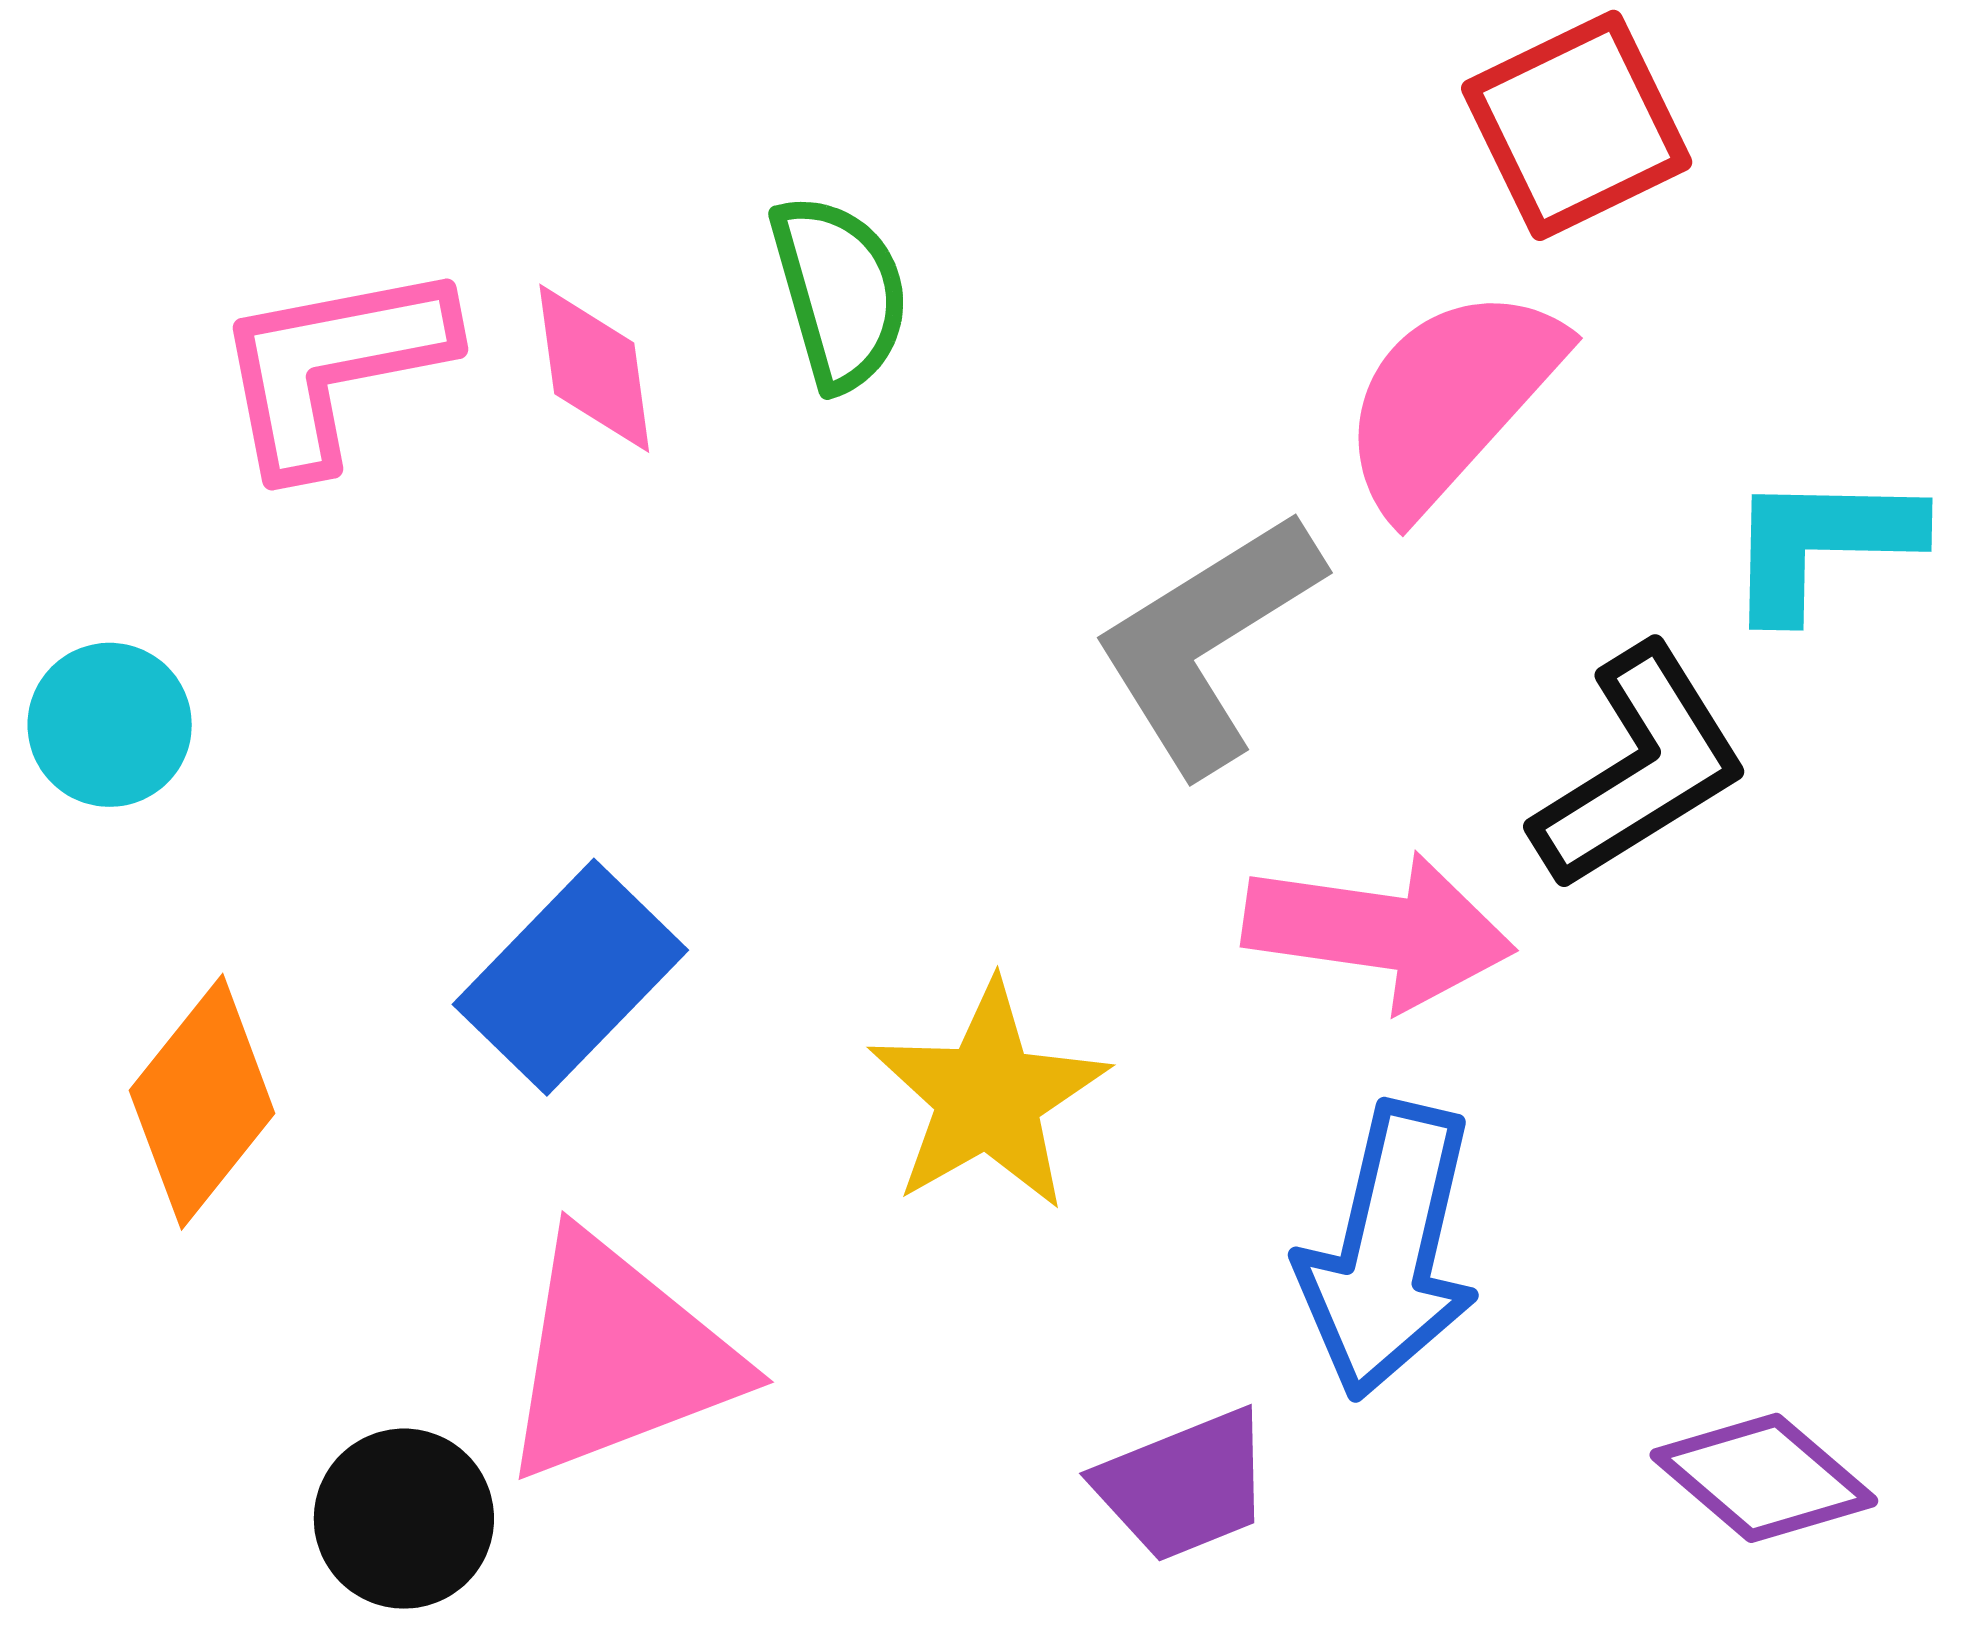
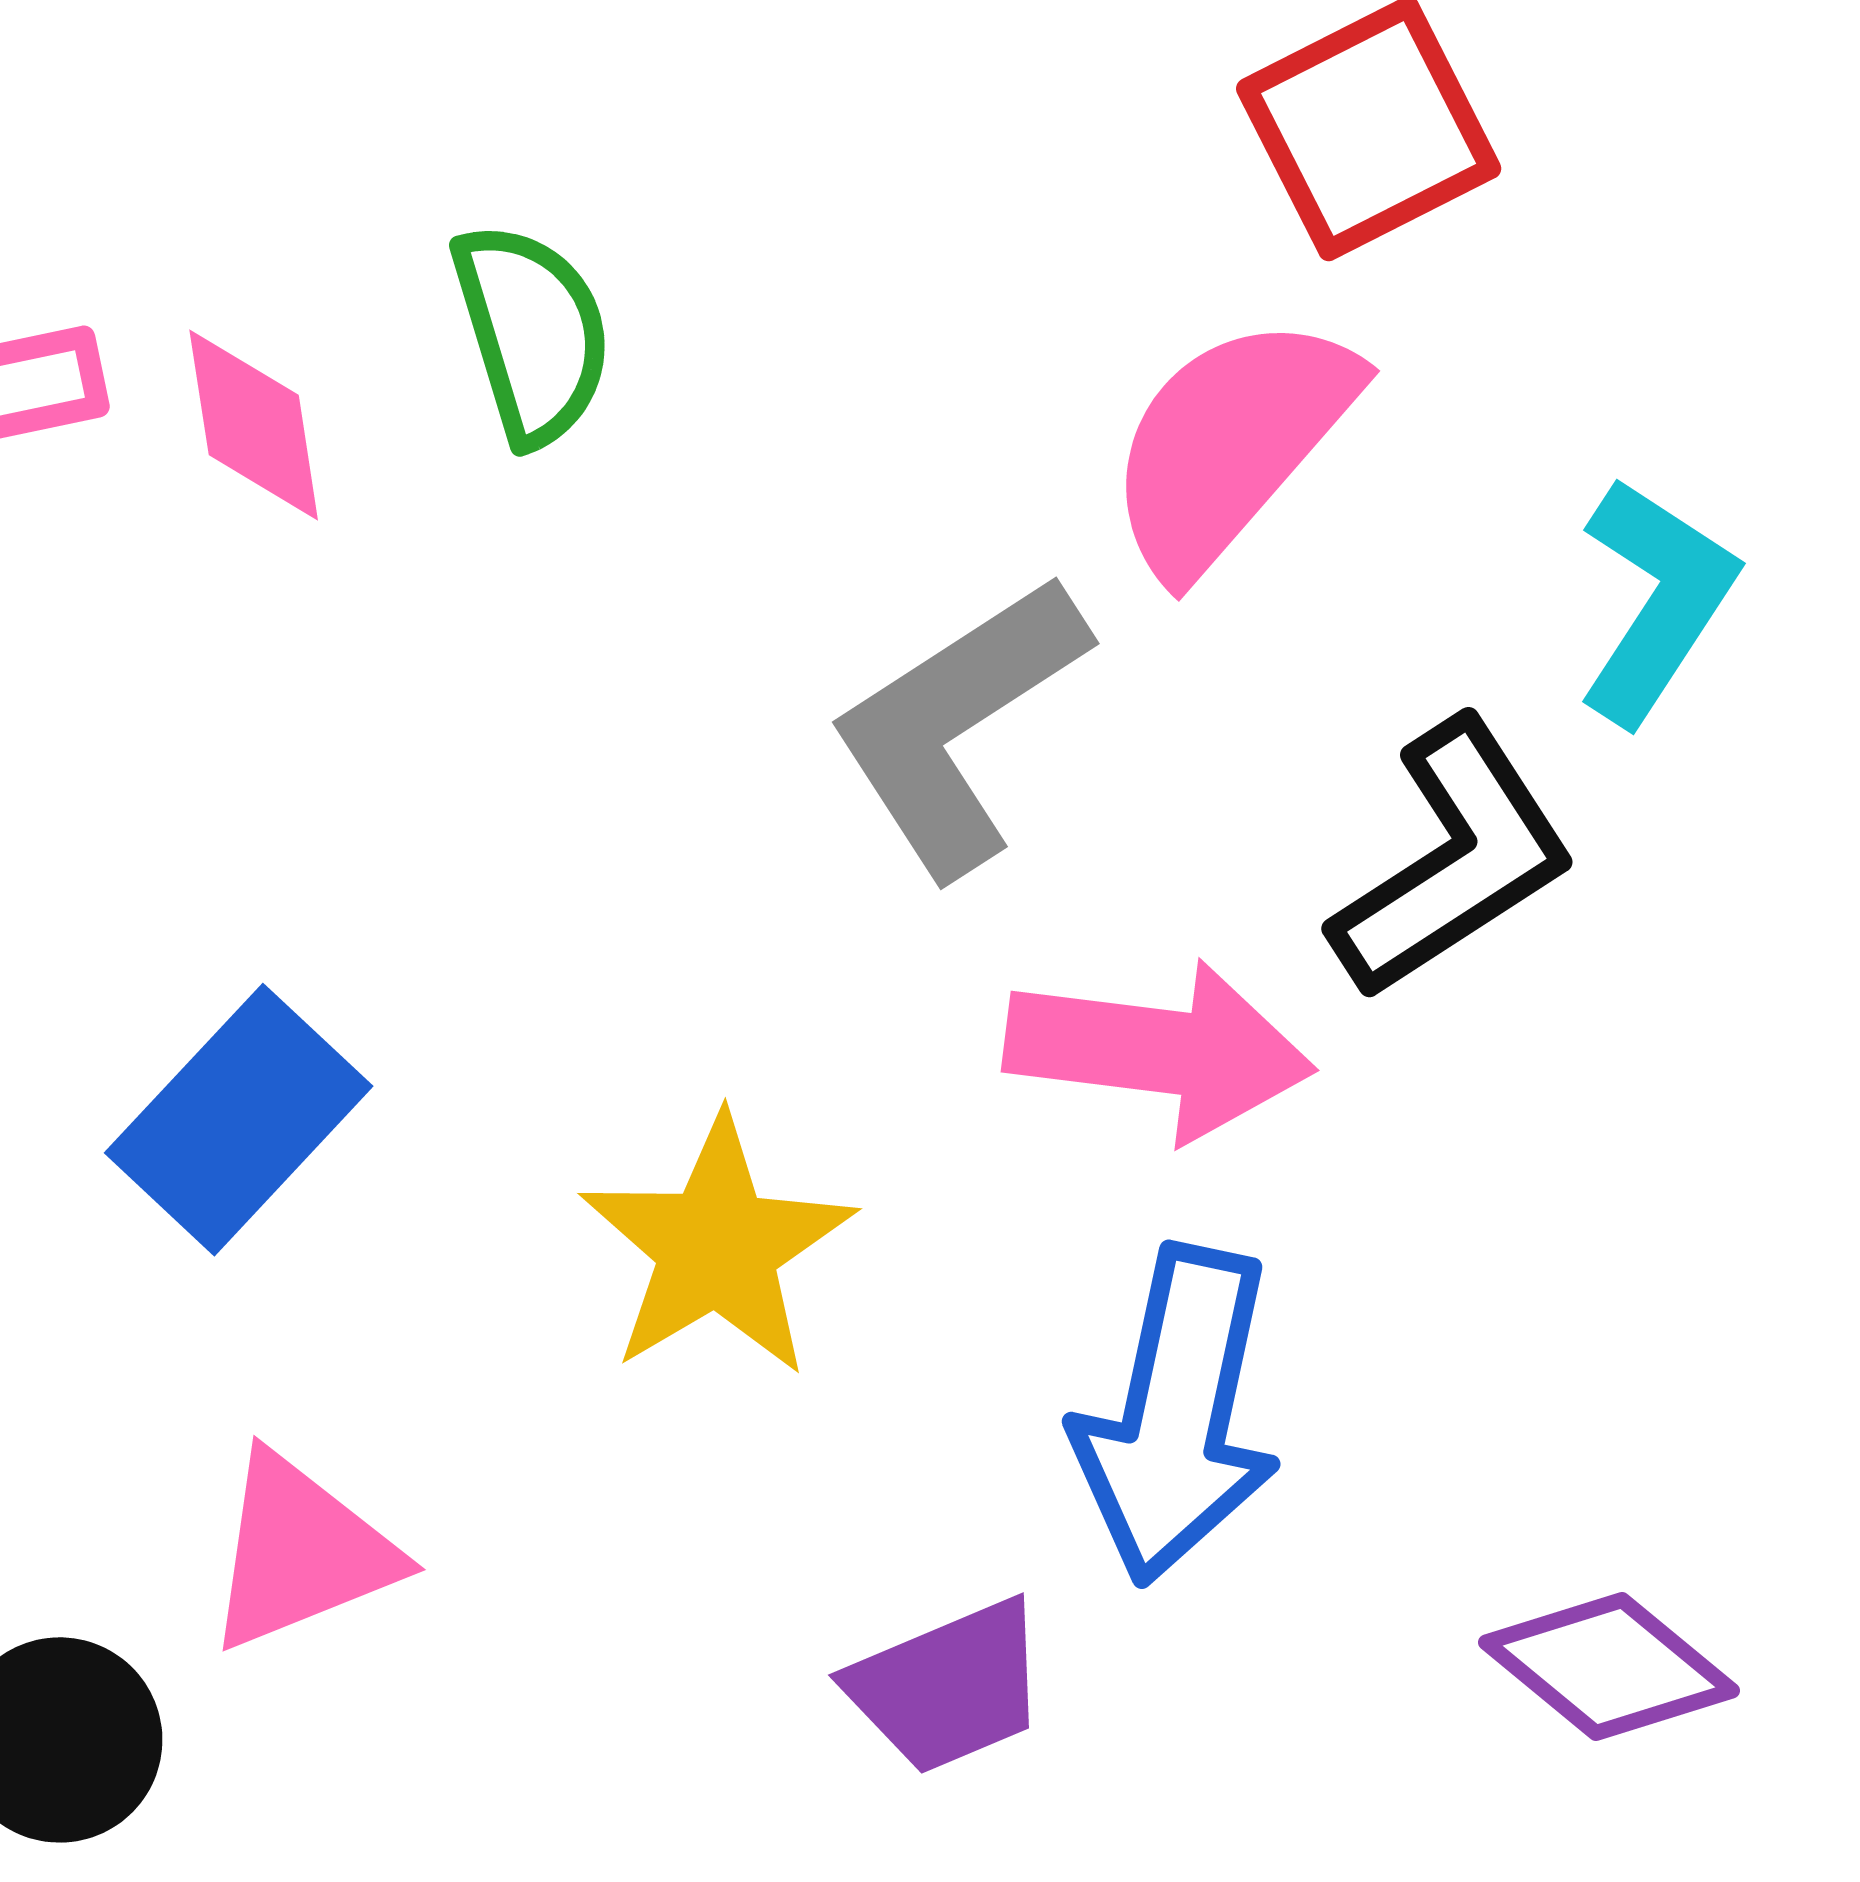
cyan L-shape: (1822, 544) -> (1656, 601), turned 123
pink triangle: (618, 1357) -> (301, 1552), size x0.7

